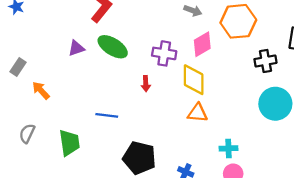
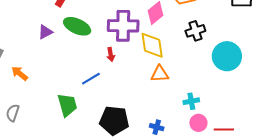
purple cross: (164, 53) -> (123, 26), size x1.4
black cross: (265, 61) -> (195, 31), moved
blue line: (107, 115) -> (91, 79), moved, turned -30
green trapezoid: (69, 143) -> (67, 105), moved

